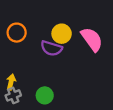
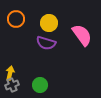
orange circle: (17, 33) -> (16, 19), moved
yellow circle: (62, 34) -> (49, 23), moved

